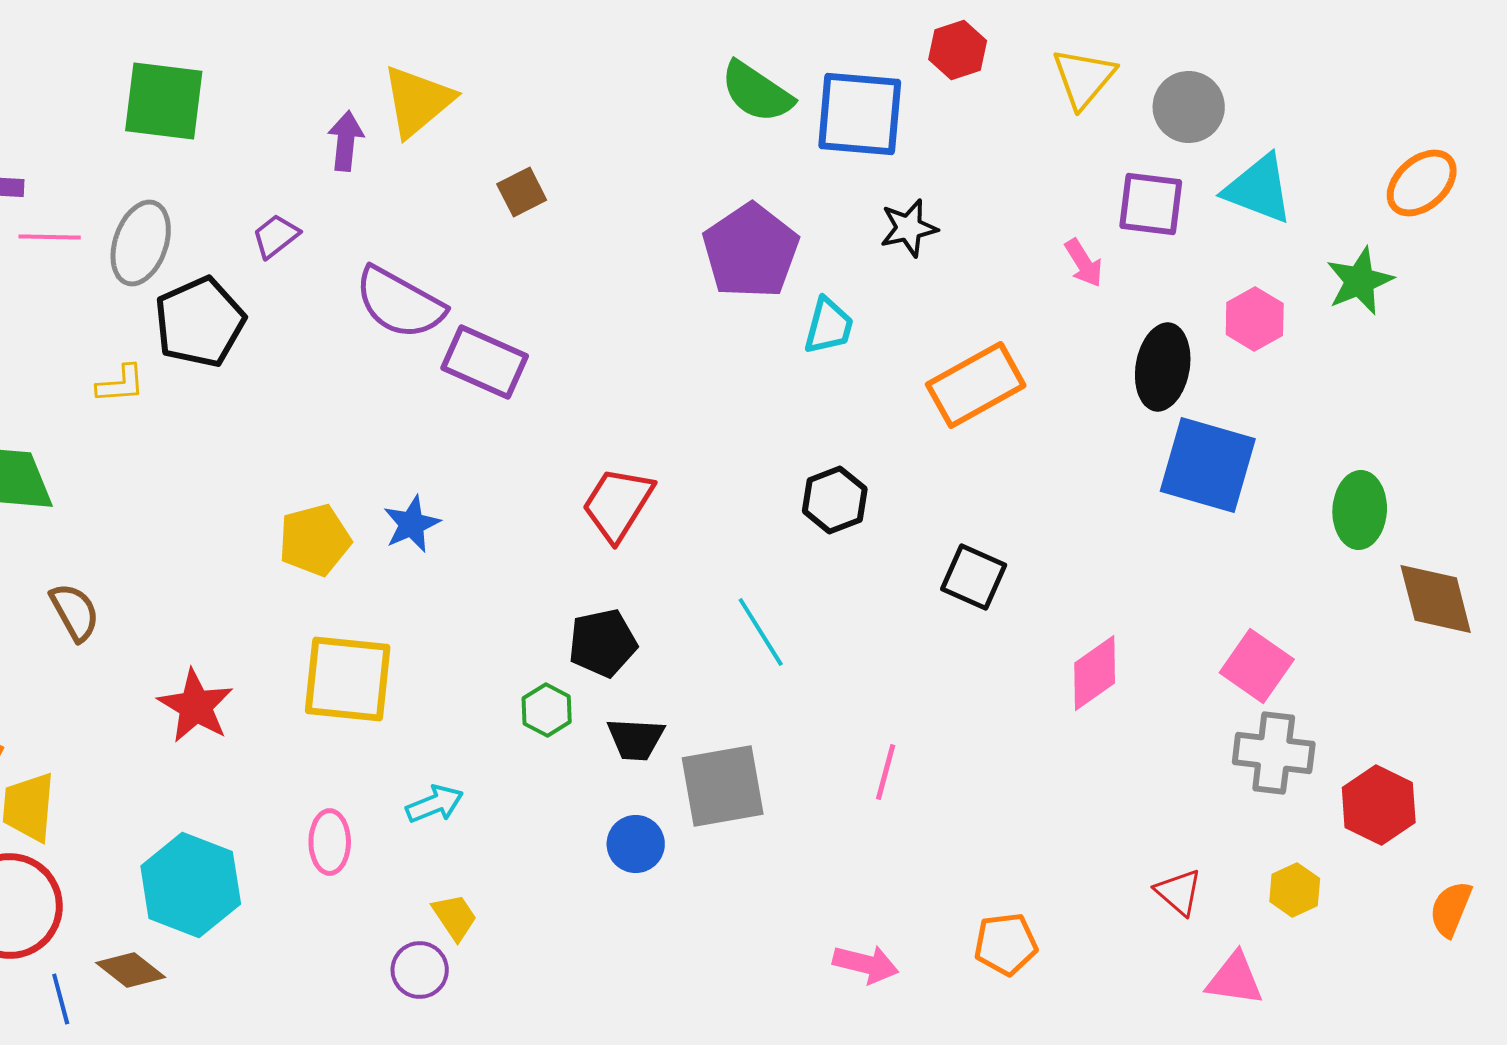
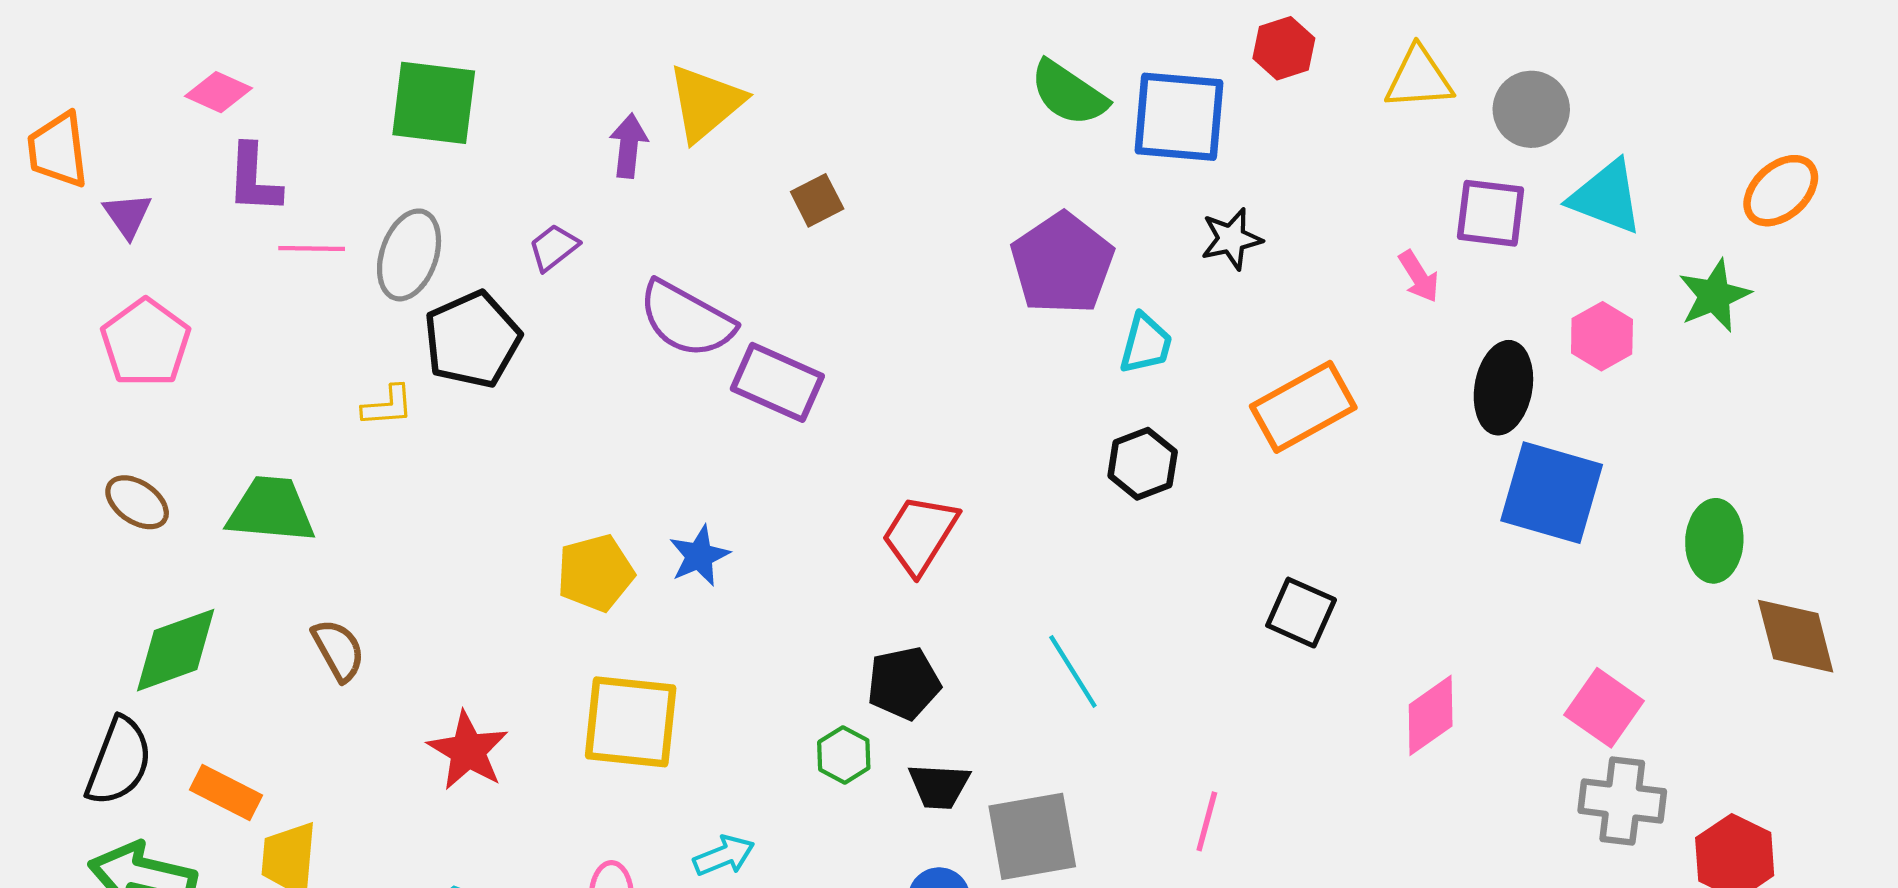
yellow triangle: (1084, 78) -> (1419, 78), turned 46
black hexagon: (835, 500) -> (1143, 464), moved

